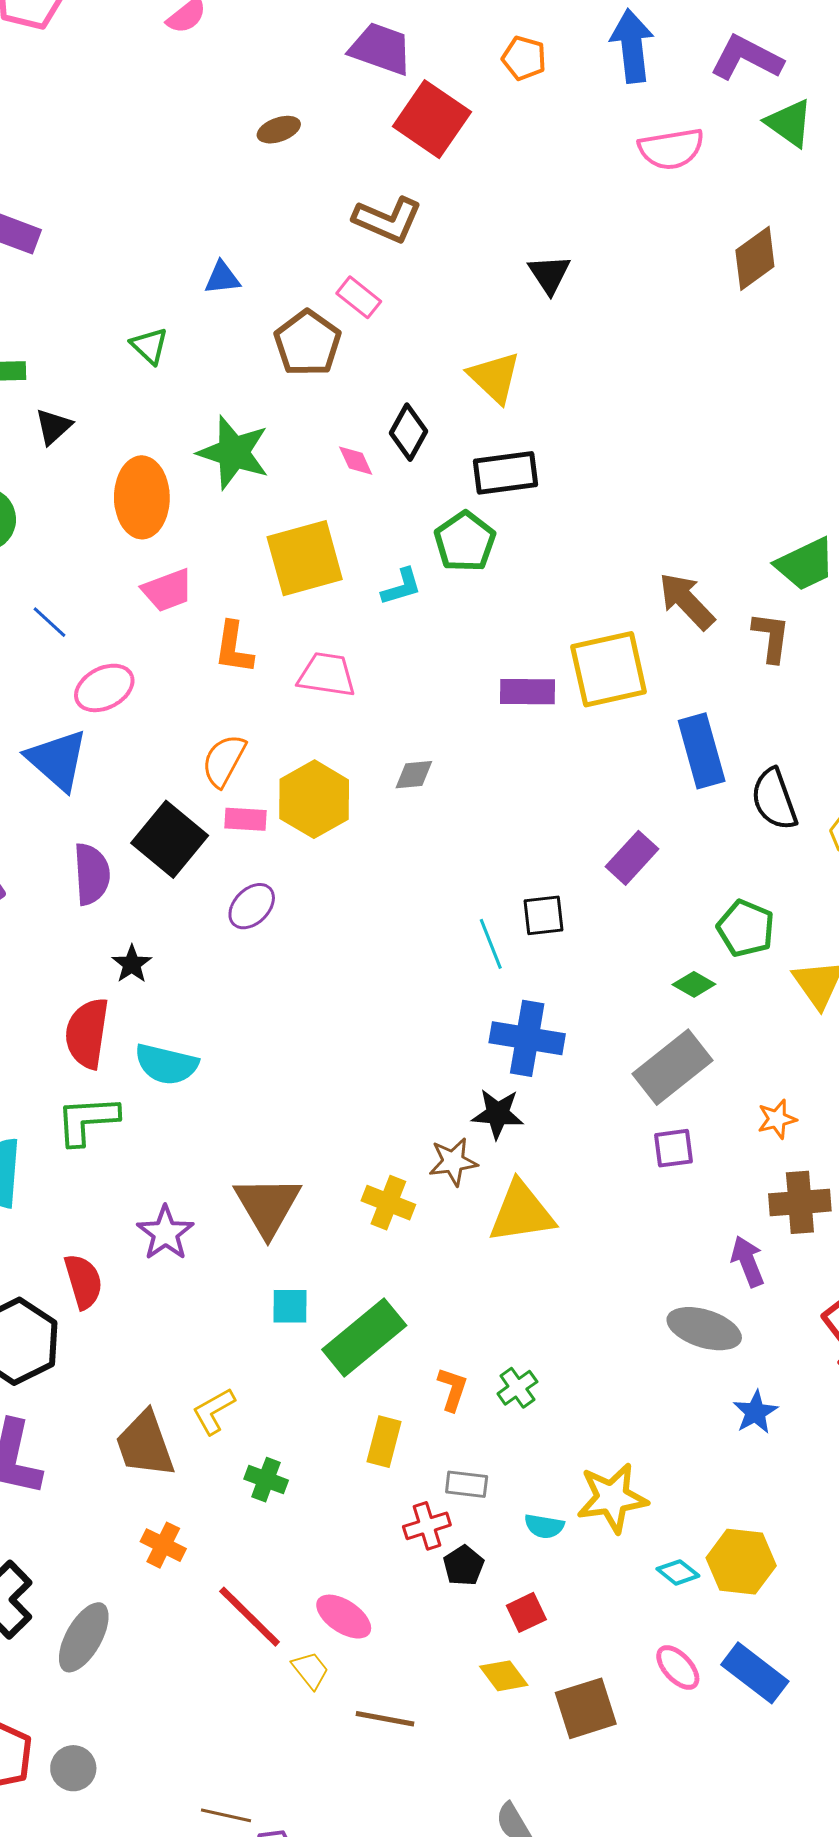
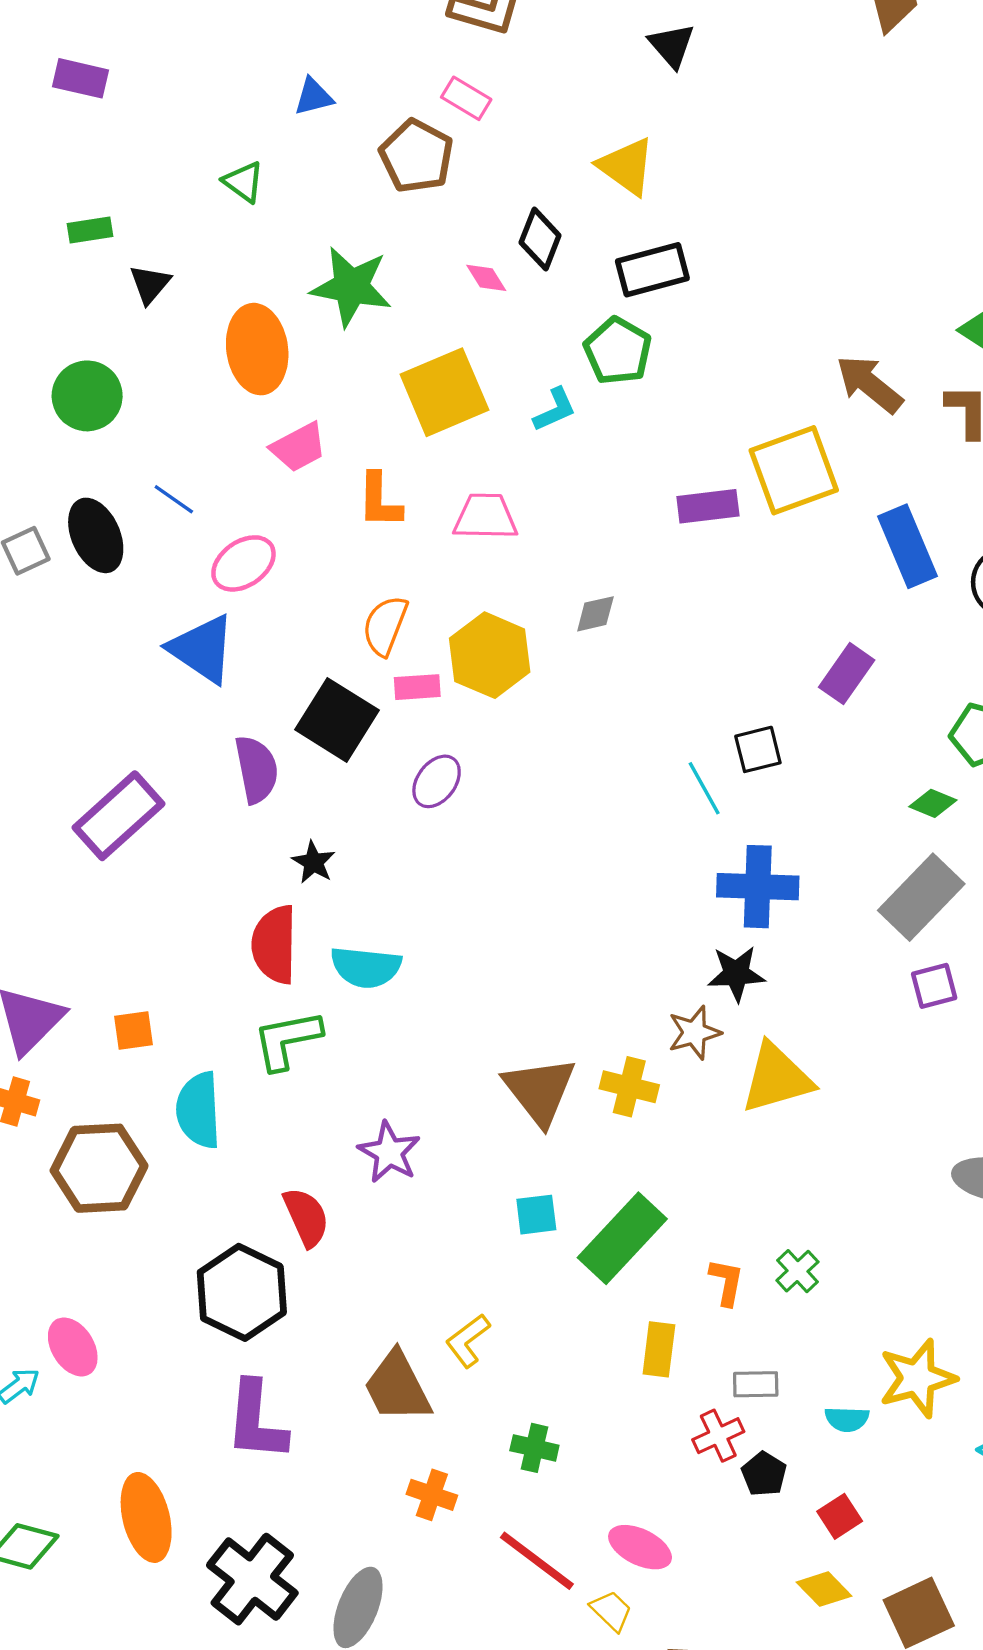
brown triangle: (268, 1206) -> (540, 1091), moved
green cross: (266, 1480) -> (534, 1448), moved

